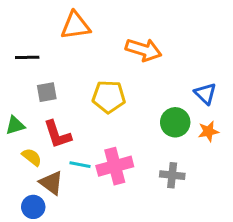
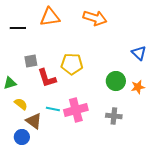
orange arrow: (143, 50) -> (95, 18), moved
black line: (27, 57) -> (18, 28), moved
blue triangle: (205, 94) -> (139, 53), moved
red L-shape: (57, 134) -> (47, 78), moved

